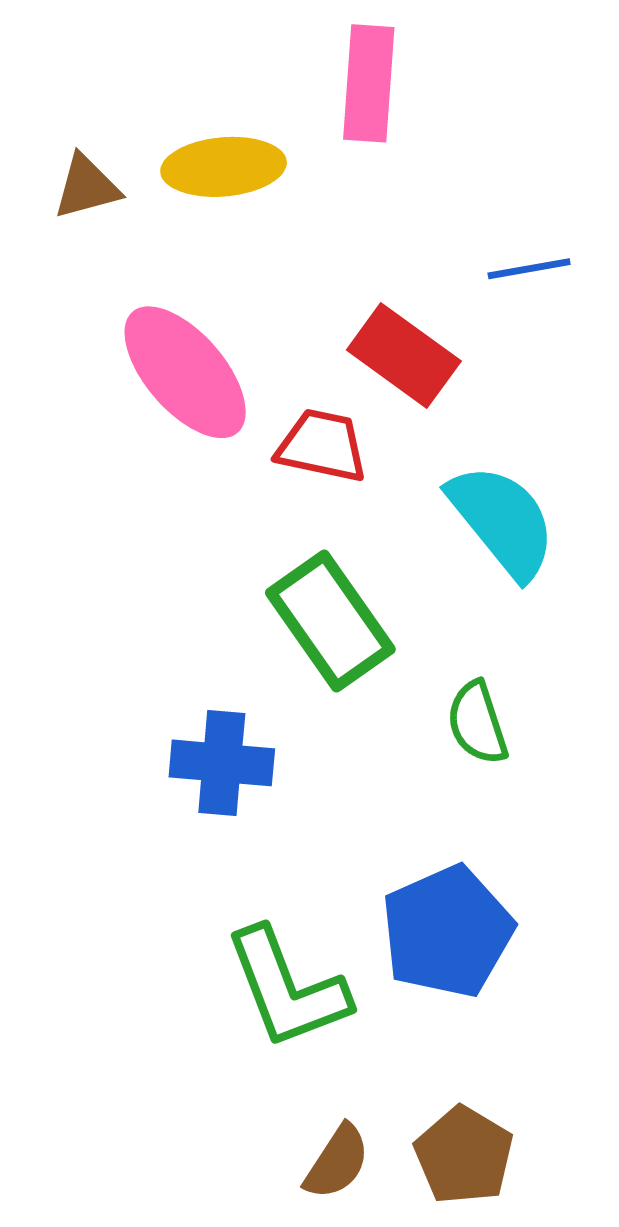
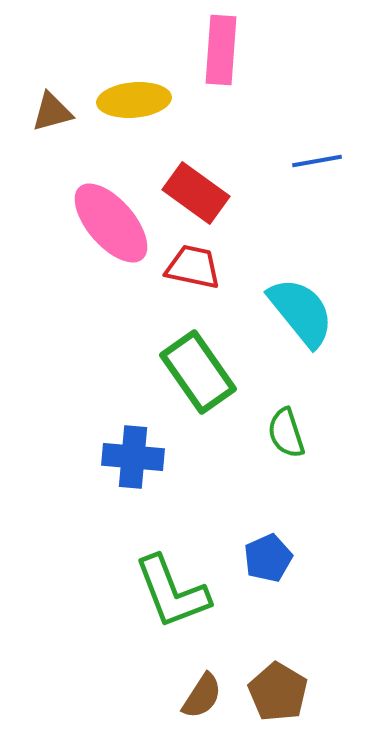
red rectangle: (404, 356) -> (196, 193), moved
blue pentagon: (447, 932) -> (268, 558), size x0.6

